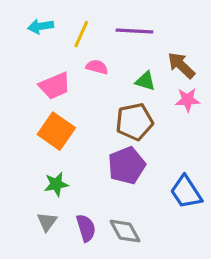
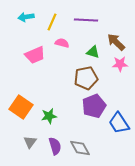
orange square: (56, 131) -> (21, 107), moved
purple pentagon: (127, 165) -> (94, 106), moved
green star: (56, 184) -> (49, 116), moved

